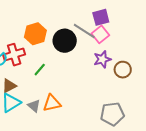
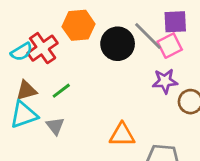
red cross: (14, 55) -> (43, 48), turned -30
green line: (40, 70) -> (61, 91), moved
orange triangle: (52, 103) -> (122, 135), moved

